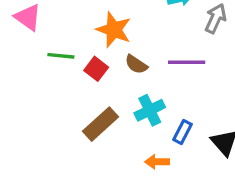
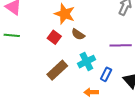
green line: (61, 56) -> (12, 35), moved
purple line: (187, 62) -> (121, 45), moved

